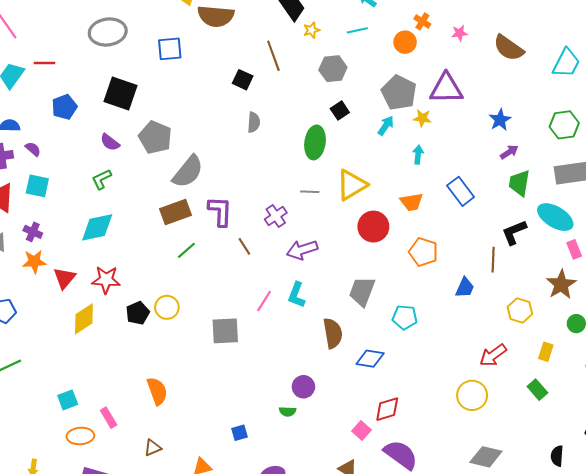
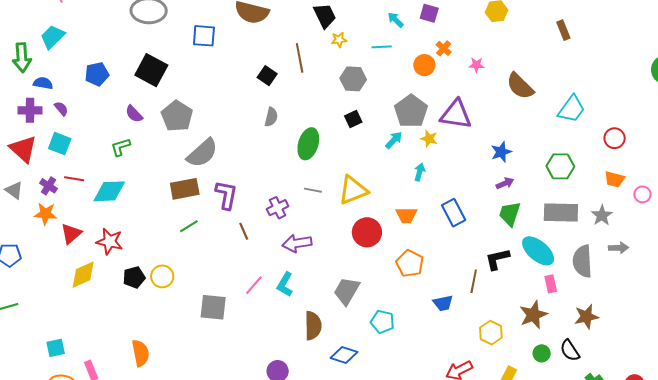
red line: (45, 63) -> (74, 179), moved
green ellipse: (315, 142) -> (308, 144), moved
blue trapezoid: (465, 288) -> (443, 303), turned 45

